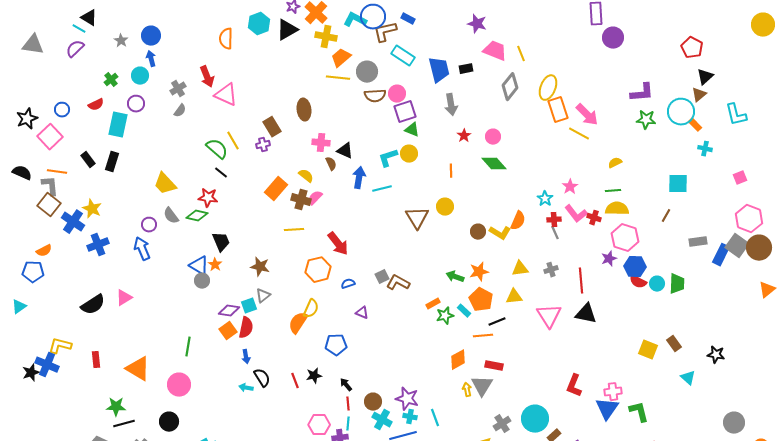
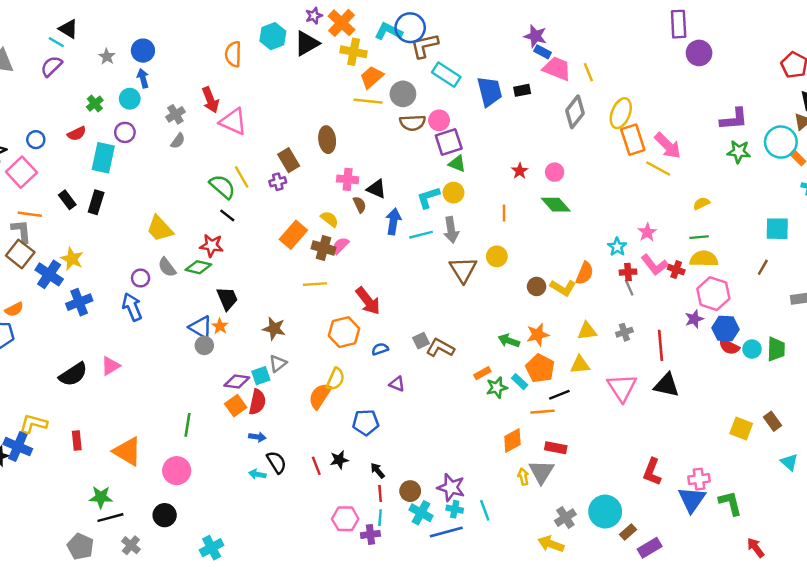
blue rectangle: (408, 19) -> (543, 52), moved
gray arrow: (451, 105) -> (451, 230), moved
blue arrow: (246, 357) -> (257, 437), turned -72

